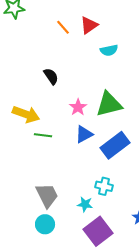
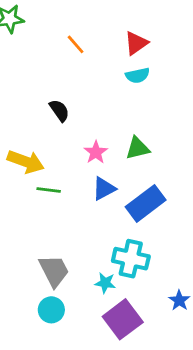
red triangle: (89, 25) -> (136, 43), moved
green triangle: (109, 104) -> (138, 148), size x0.7
cyan cross: (104, 186) -> (131, 259), size x1.5

